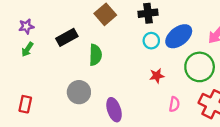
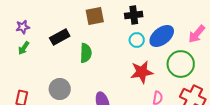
brown square: (105, 14) -> (95, 16), turned 30
red star: (157, 76) -> (142, 72), size x1.6
gray circle: (79, 92) -> (60, 89), moved

